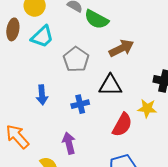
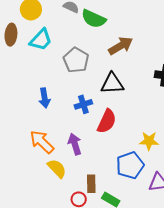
yellow star: (147, 108) -> (149, 141), moved
red semicircle: (122, 125) -> (107, 121), moved
orange arrow: (17, 137) -> (42, 142), moved

